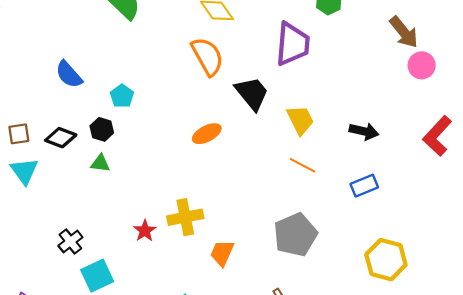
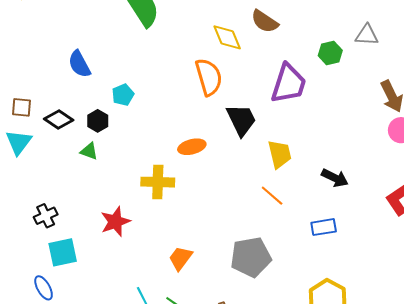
yellow cross: (185, 217) -> (158, 182), moved
red star: (145, 231) -> (115, 222), size x1.4

